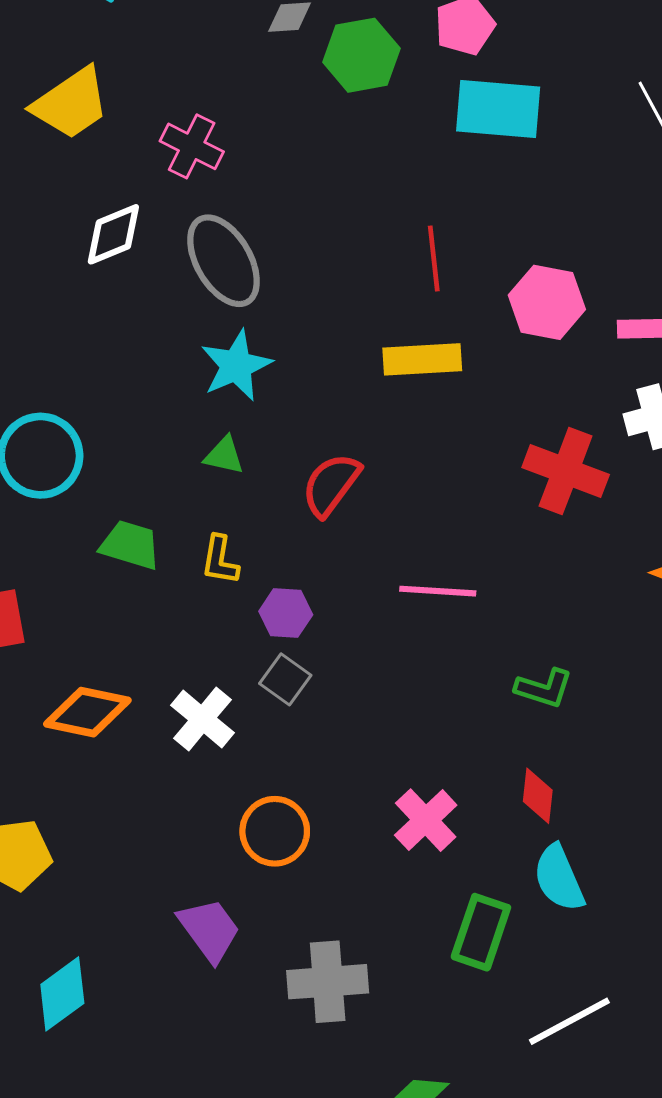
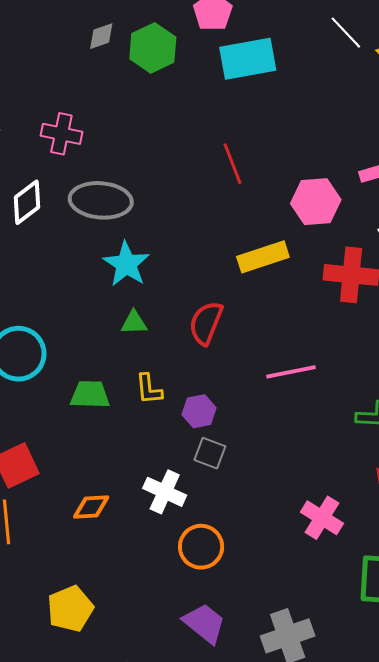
gray ellipse: (224, 261) -> (101, 200), turned -40
pink hexagon: (547, 302) -> (316, 202), moved
yellow rectangle: (422, 359) -> (263, 257), moved
orange diamond: (87, 712) -> (91, 507), size x0.7
orange circle: (275, 831) -> (201, 547), moved

